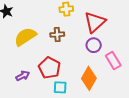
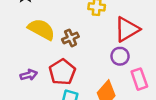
brown cross: (57, 35) -> (71, 38), moved, turned -32
yellow semicircle: (25, 37) -> (41, 29), turned 50

